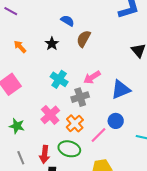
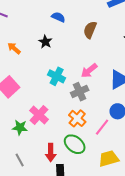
brown semicircle: (84, 39) -> (90, 30), moved
pink cross: (50, 115) -> (39, 115), moved
green ellipse: (69, 149) -> (75, 144), turned 30
gray line: (21, 158) -> (20, 160), moved

